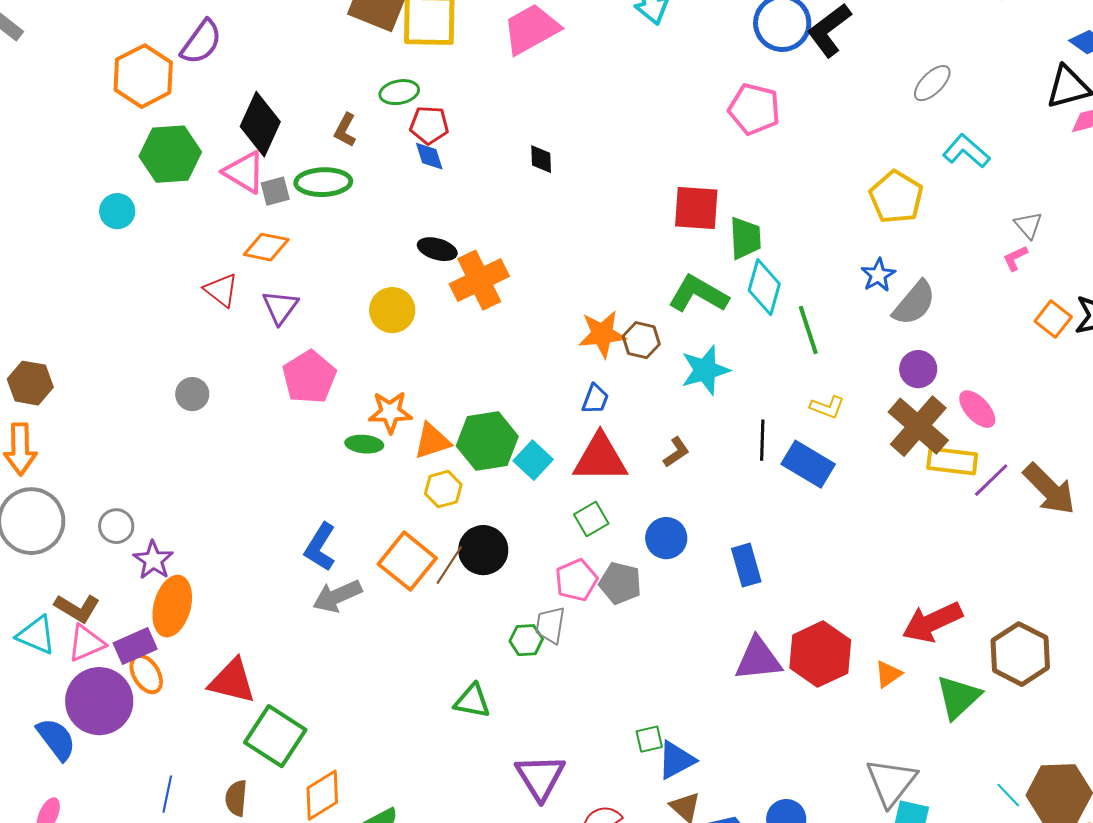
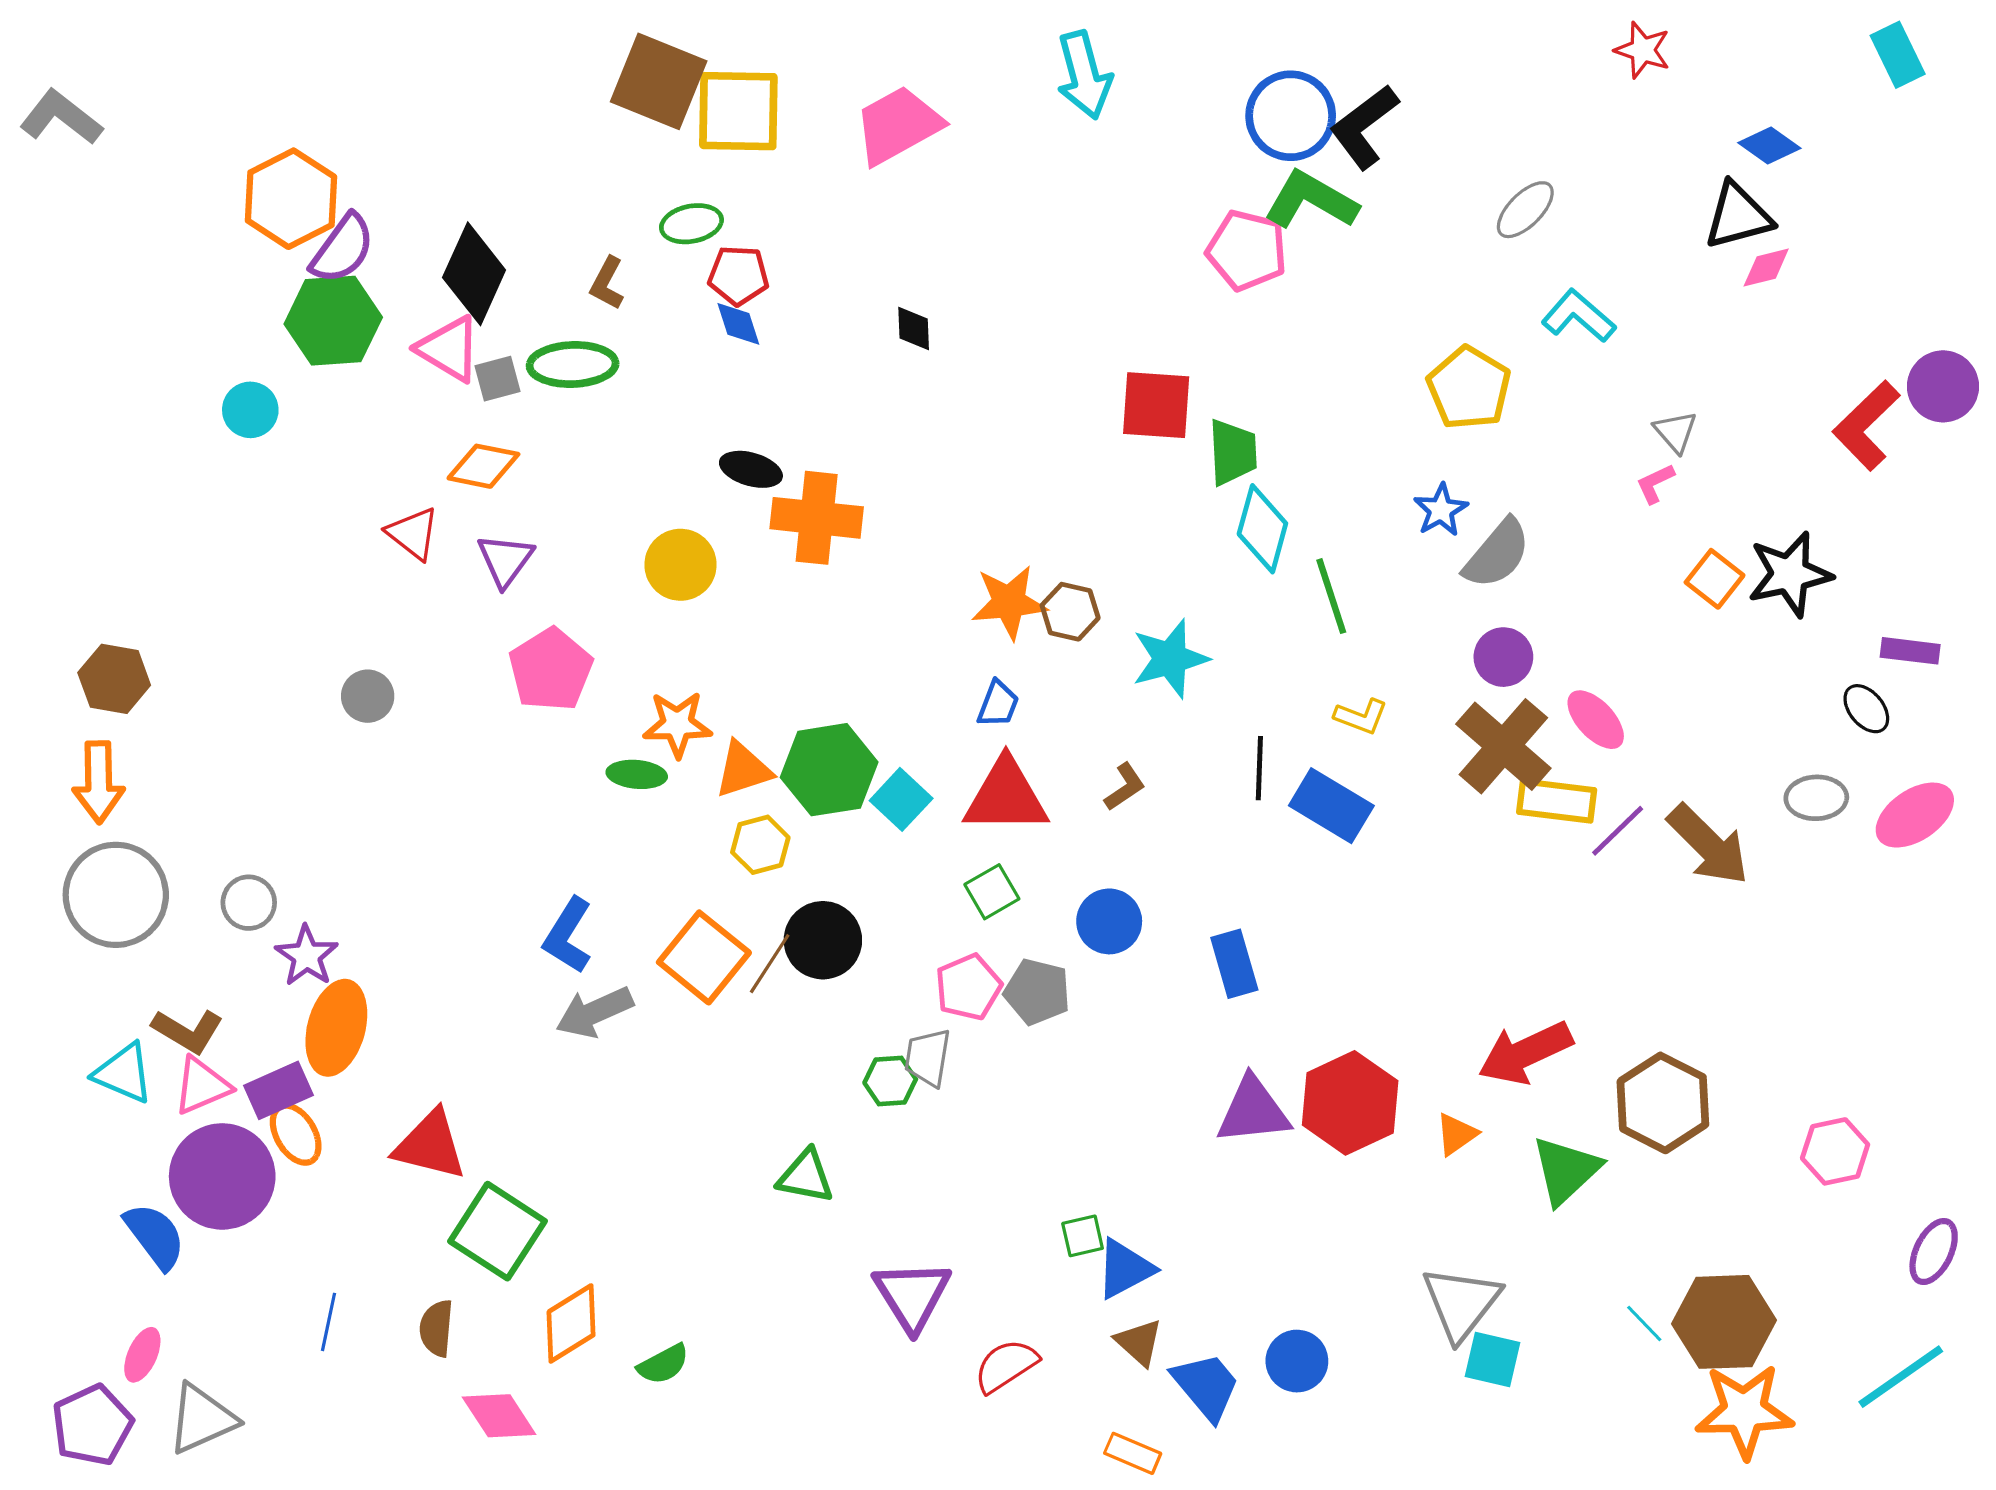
purple semicircle: (201, 42) -> (343, 249), moved
orange cross: (479, 280) -> (817, 518), turned 32
green L-shape: (698, 294) -> (1311, 200), moved

